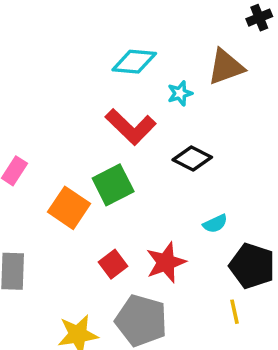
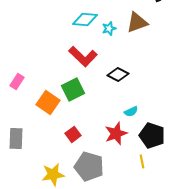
cyan star: (180, 93) -> (109, 28), moved
red star: (166, 262) -> (116, 133), moved

